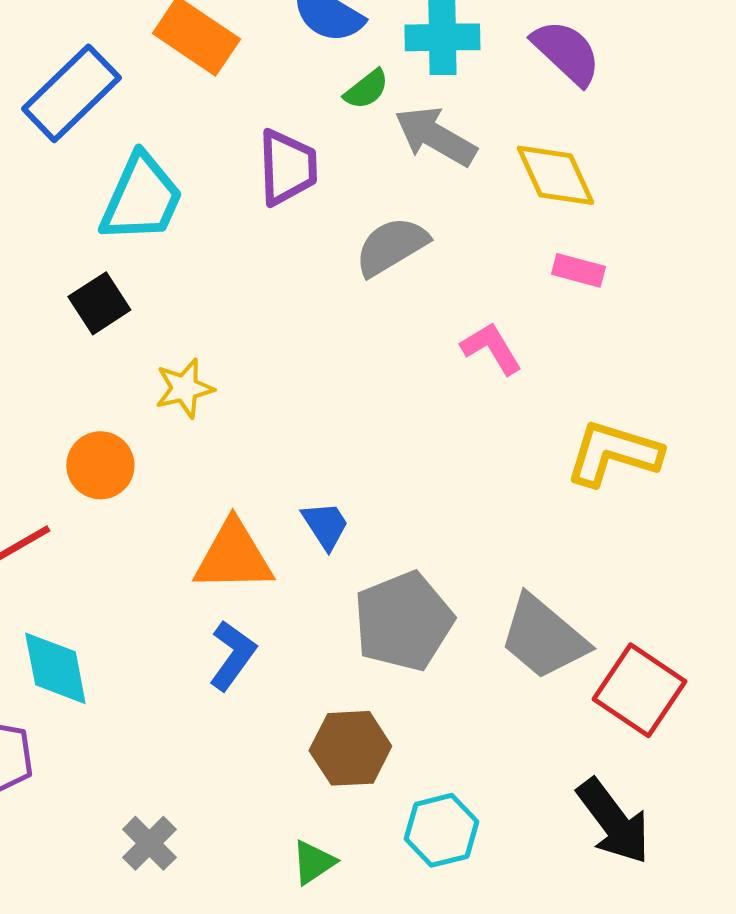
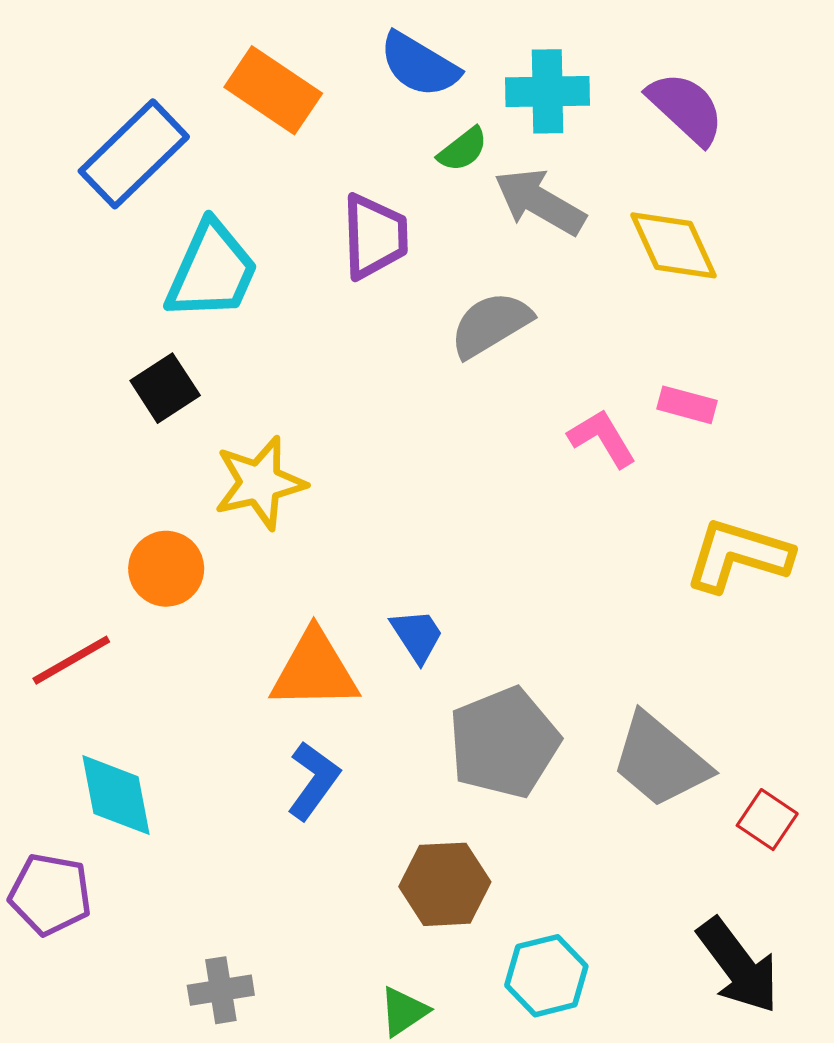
pink rectangle: (578, 270) -> (687, 405), moved
yellow star: (184, 388) -> (260, 483), size x1.4
red square: (639, 690) -> (767, 820), size x0.6
gray cross: (149, 843) -> (221, 990), turned 36

